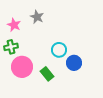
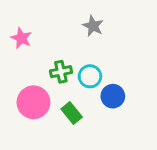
gray star: (37, 17) -> (93, 26), moved
green cross: (11, 47) -> (61, 72), moved

